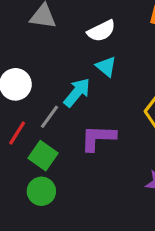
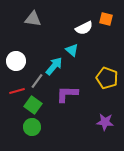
white semicircle: (101, 31) -> (84, 28), moved
red line: (17, 133) -> (17, 91), turned 42

